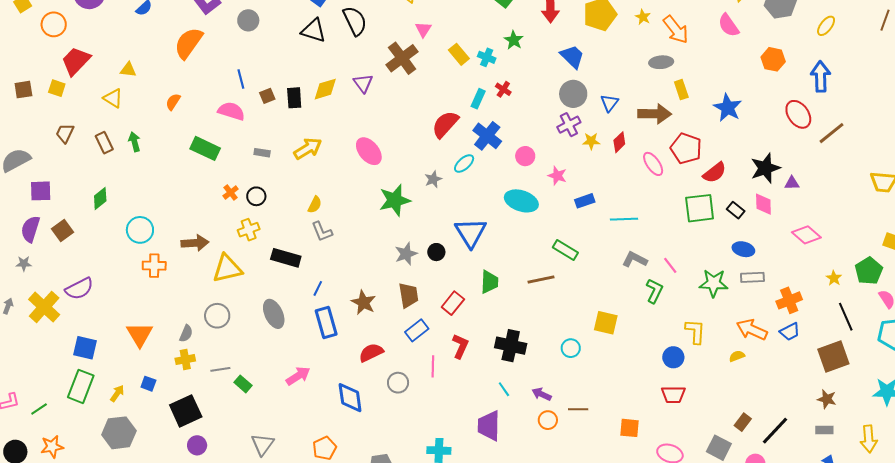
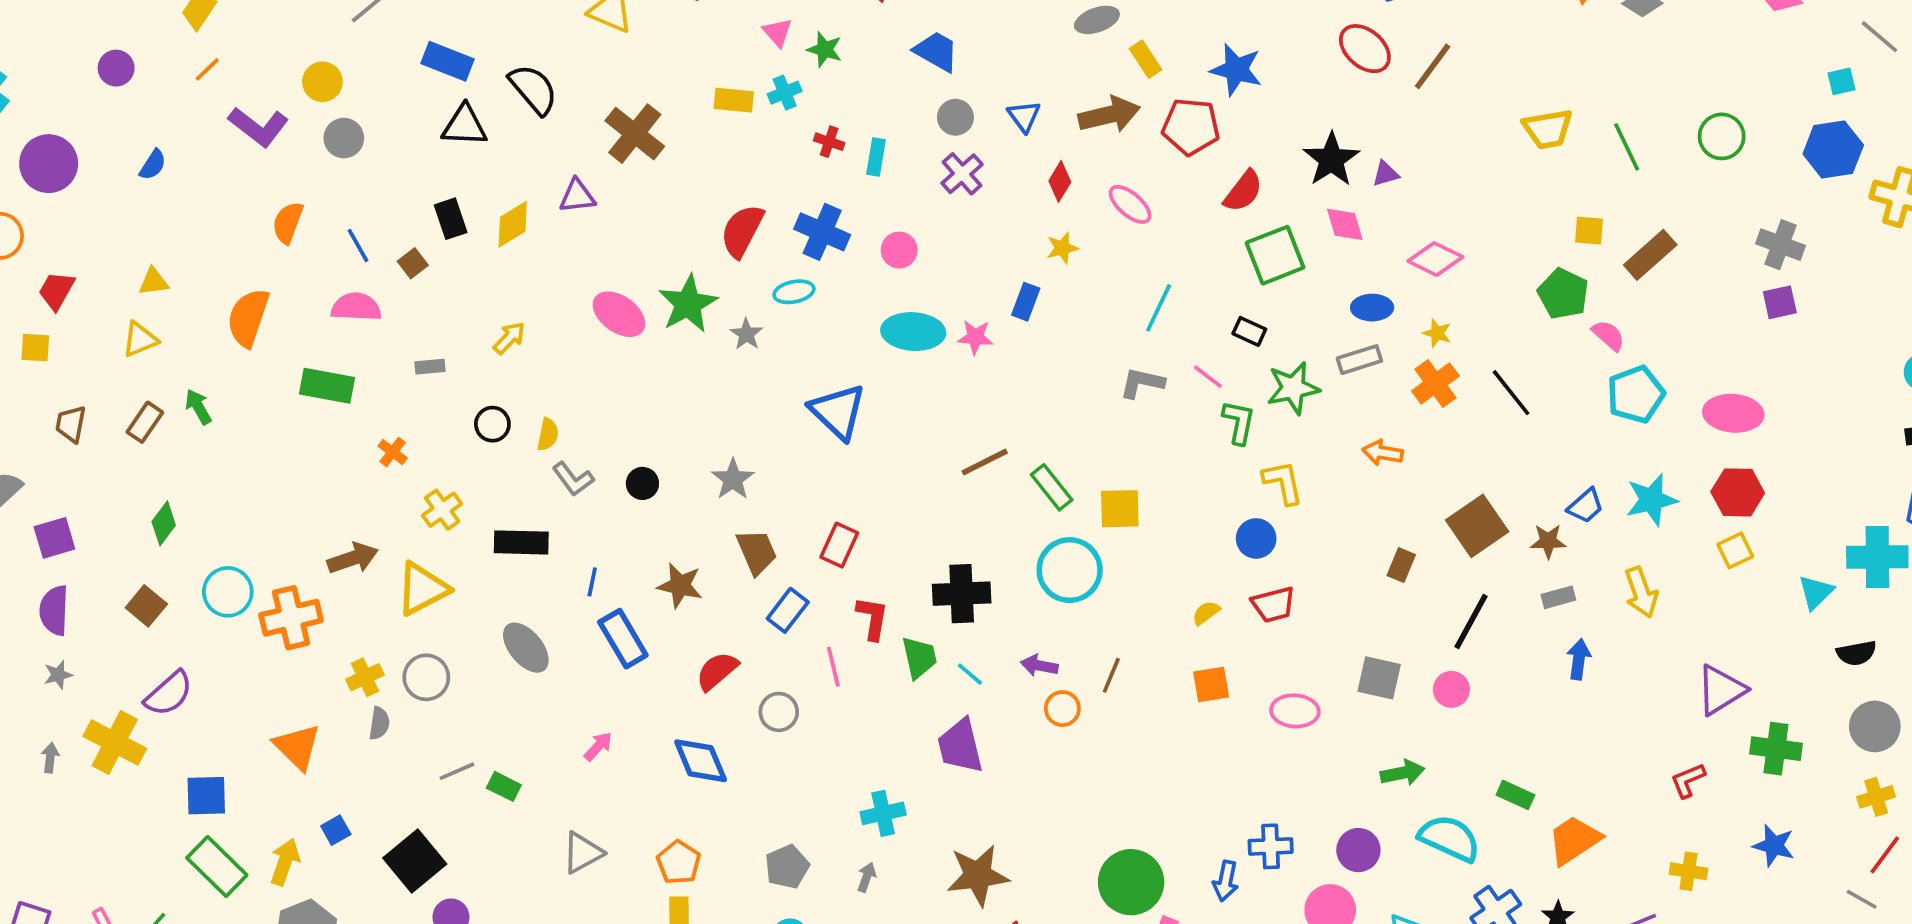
pink triangle: (423, 29) -> (777, 32), moved
orange semicircle: (188, 43) -> (288, 223), moved, size x0.7
yellow rectangle: (459, 54) -> (734, 100), turned -30
cyan cross: (487, 57) -> (785, 93), turned -30
red trapezoid: (76, 61) -> (56, 291), size x0.7
purple triangle: (363, 83) -> (577, 196), turned -45
gray circle: (573, 94) -> (955, 117), size x0.7
yellow triangle: (113, 98) -> (140, 339), turned -40
black rectangle: (294, 98) -> (451, 219), moved
cyan rectangle: (478, 99) -> (876, 157), moved
orange semicircle: (173, 102) -> (248, 318), size x1.8
yellow star: (591, 141) -> (1062, 248), moved
brown rectangle: (104, 143) -> (145, 422), turned 75
red pentagon: (686, 148) -> (1191, 127), moved
yellow arrow: (308, 149) -> (509, 338), size x0.7
cyan ellipse: (464, 164) -> (794, 292), turned 45
pink star: (557, 176) -> (975, 337), moved
black circle: (256, 196) -> (492, 424), moved
green star: (395, 200) -> (688, 304), moved
blue rectangle: (585, 201) -> (1026, 302), turned -36
green square: (700, 208) -> (1275, 255), moved
black rectangle: (736, 210) -> (1249, 331), moved
cyan line: (624, 219) -> (1159, 308), moved, turned -48
cyan circle: (140, 230) -> (228, 592), moved
brown square: (62, 231) -> (146, 606), moved
blue ellipse: (743, 249) -> (1372, 308), moved
green rectangle: (565, 250) -> (1052, 487), moved, turned 35
black circle: (436, 252) -> (642, 483), moved
orange cross: (154, 266) -> (291, 618), size x1.4
yellow star: (834, 278) -> (1437, 333), moved
green trapezoid: (489, 282) -> (919, 658), moved
green L-shape: (654, 291) -> (1239, 422), moved
black line: (846, 317) -> (1511, 393), moved
orange arrow: (752, 330) -> (1383, 453), size x0.7
blue trapezoid: (790, 332) -> (1586, 506), moved
cyan circle: (571, 348) -> (1070, 570), size x1.8
yellow semicircle: (737, 356) -> (1206, 613), moved
brown square: (833, 357) -> (1477, 526), moved
yellow cross: (185, 360) -> (365, 677), moved
pink arrow: (298, 376) -> (598, 746), size x0.7
blue square: (148, 384) -> (336, 830), turned -35
green rectangle: (81, 386) -> (217, 866), turned -52
yellow arrow: (117, 393) -> (285, 862), size x1.4
brown line: (578, 409) -> (1111, 675), turned -54
brown rectangle: (743, 422) -> (1401, 565), moved
gray triangle: (263, 444) -> (582, 853), moved, turned 40

